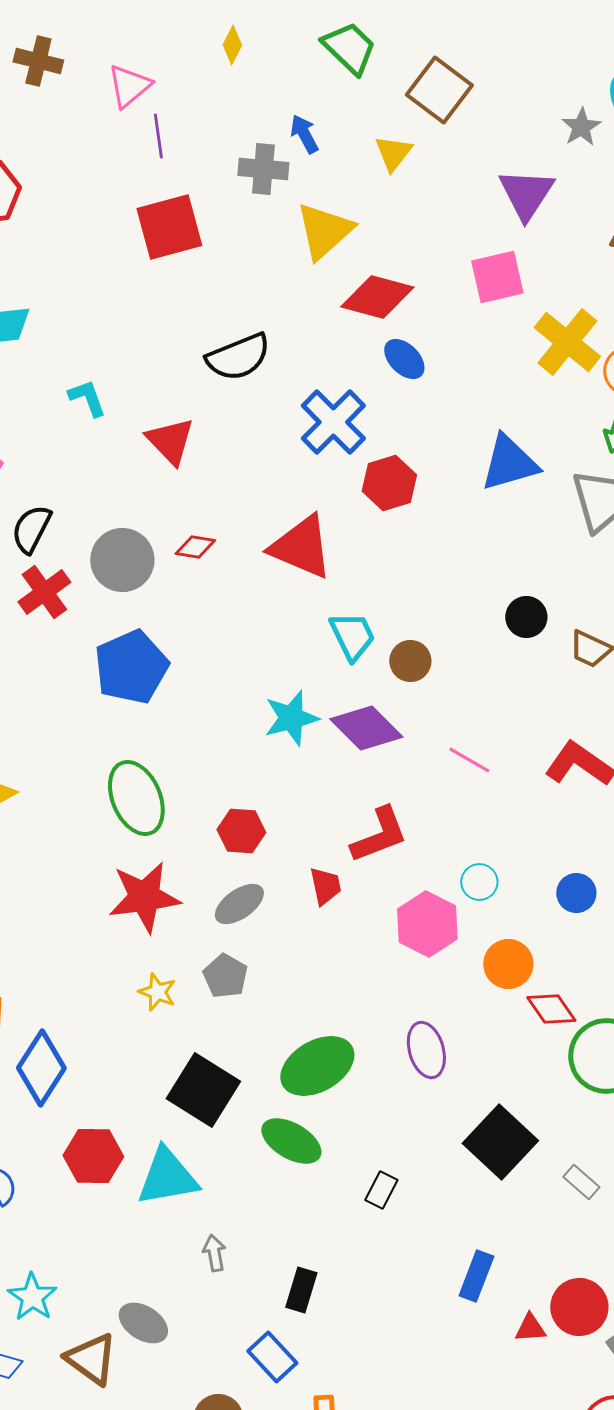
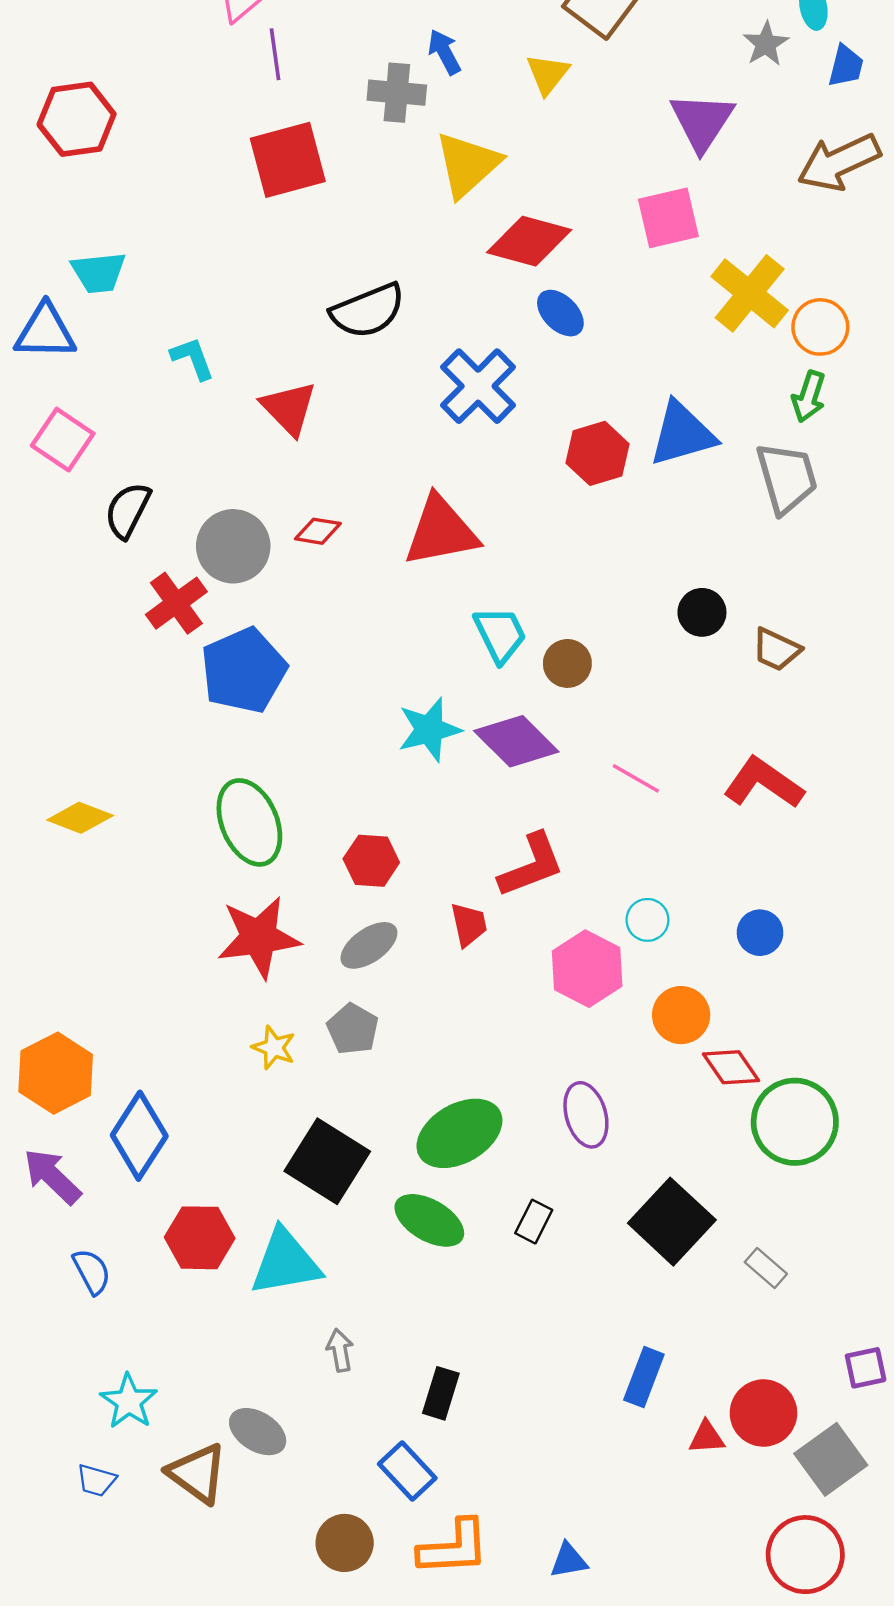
red hexagon: (389, 483) -> (598, 453), moved
red triangle: (301, 547) -> (441, 531), turned -34
red cross: (44, 592) -> (176, 603), moved
black rectangle: (381, 1190) -> (534, 1222), moved

